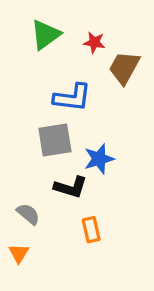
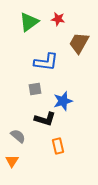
red star: (94, 42) -> (58, 19), moved
gray square: (55, 140) -> (35, 89), size x0.6

